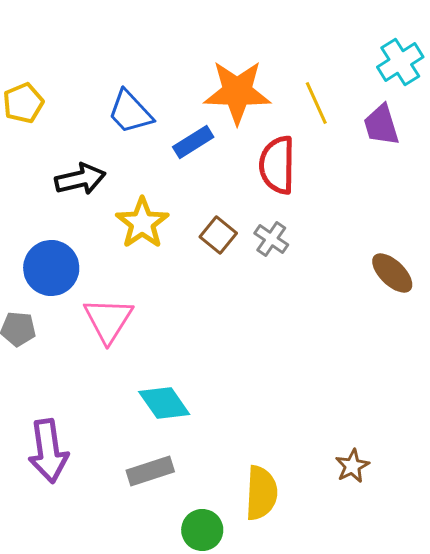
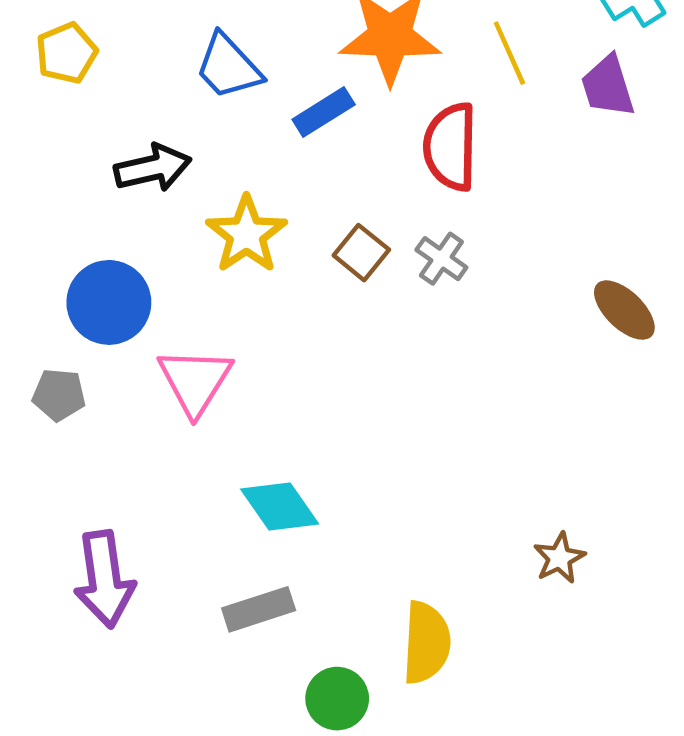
brown star: (352, 466) -> (559, 558), moved

